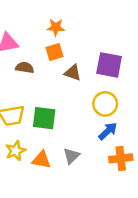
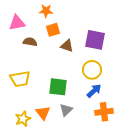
orange star: (56, 27) -> (46, 11), moved
green square: (44, 118) -> (58, 87), moved
yellow star: (16, 151) -> (23, 119), moved
orange triangle: (42, 160) -> (43, 113), turned 42

